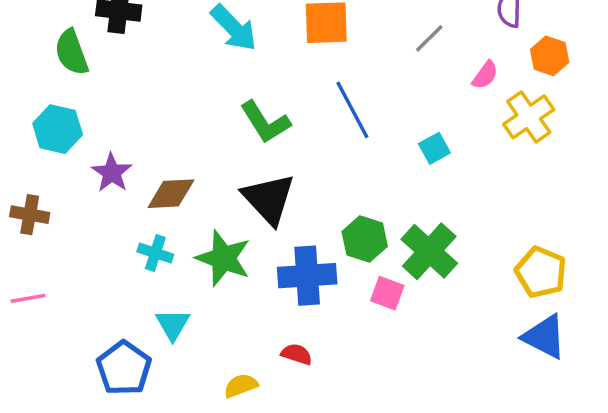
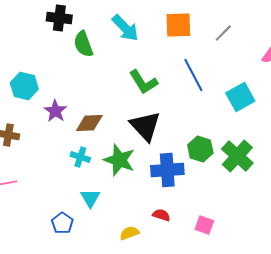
gray line: (429, 38) -> (223, 33), moved
green semicircle: (72, 52) -> (83, 44), moved
cyan square: (434, 148) -> (240, 97), size x1.6
pink square: (387, 293) -> (204, 225), moved
blue pentagon: (124, 368) -> (62, 223), size x0.7

